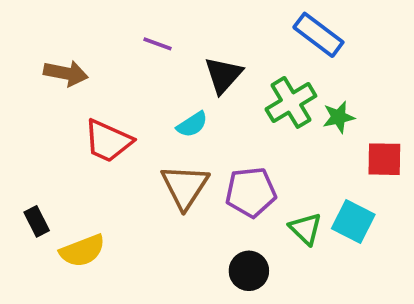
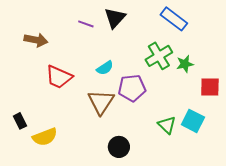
black triangle: (223, 75) -> (115, 18), moved
purple pentagon: (251, 192) -> (132, 88), moved
black circle: (249, 271) -> (119, 147), moved

